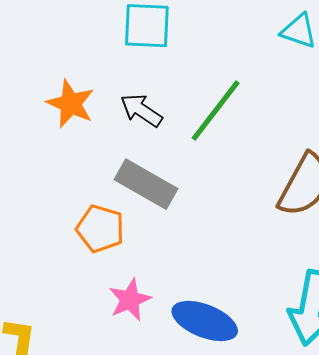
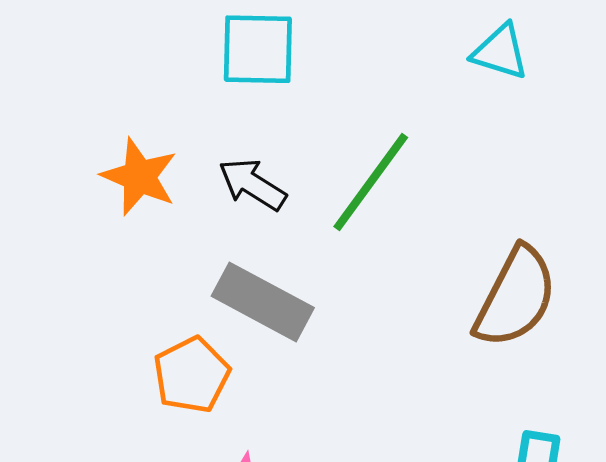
orange pentagon: (100, 229) -> (192, 375), turned 30

